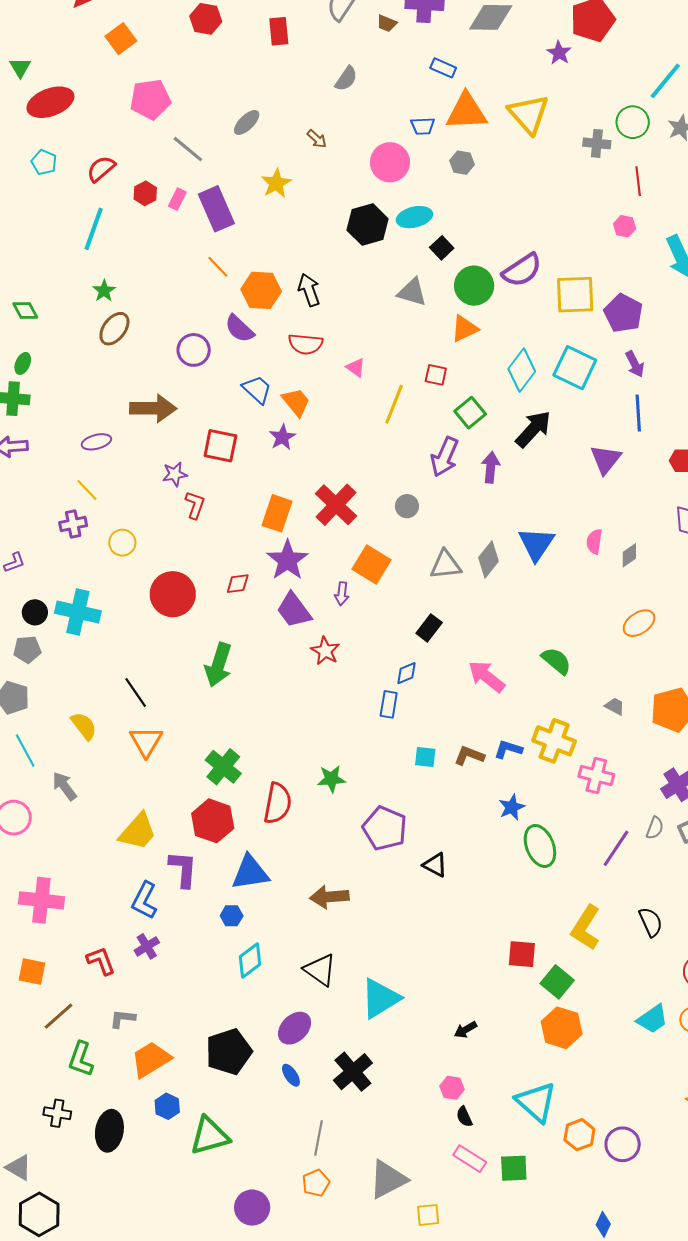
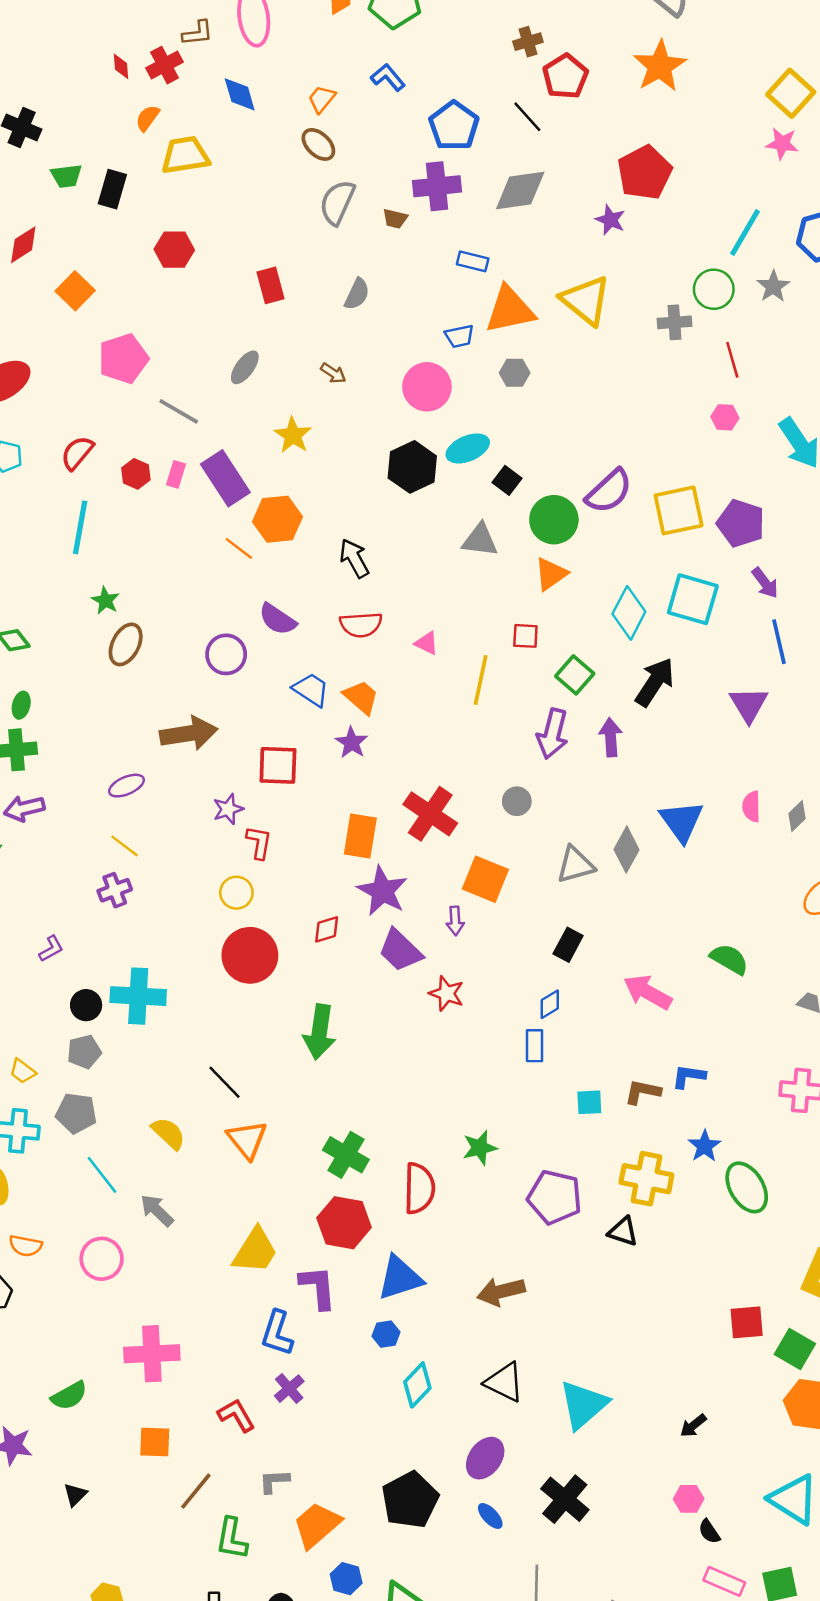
red rectangle: (279, 31) -> (270, 285), moved
orange hexagon: (261, 290) -> (278, 519), moved
yellow circle: (122, 543) -> (236, 893), moved
yellow cross: (554, 741) -> (646, 1179), moved

